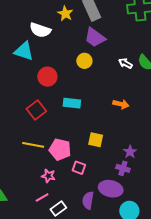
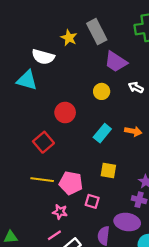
purple trapezoid: (95, 37) -> (116, 62), moved
yellow circle: (84, 61) -> (102, 91), moved
red circle: (47, 77) -> (65, 113), moved
cyan rectangle: (72, 103) -> (102, 133), moved, turned -54

